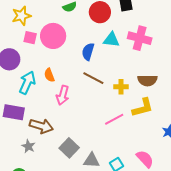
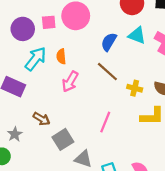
pink square: (30, 38) -> (49, 22), moved, turned -32
pink line: (114, 119) -> (105, 122), moved, turned -54
brown arrow: (41, 126) -> (42, 119), moved, size x0.7
gray star: (28, 146) -> (15, 134), moved

